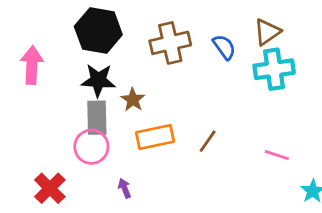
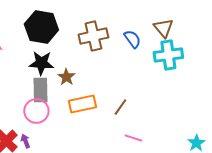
brown triangle: (267, 32) -> (163, 28), turned -35
pink line: (277, 155) -> (133, 138), moved
purple arrow: (125, 188) -> (25, 141), moved

